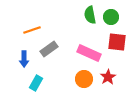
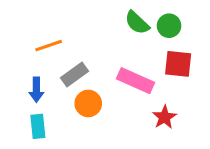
green semicircle: (90, 15) -> (137, 23), turned -36
orange circle: (84, 79) -> (88, 103), moved
cyan rectangle: (36, 83) -> (38, 126), moved, turned -35

